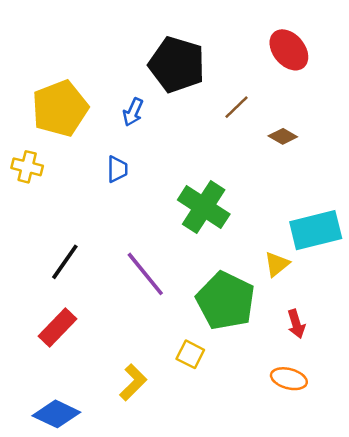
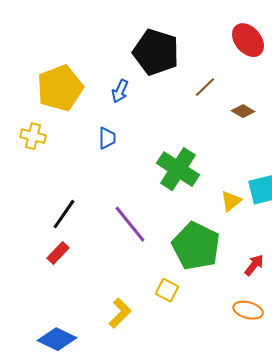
yellow triangle: (277, 264) -> (231, 201), moved
red arrow: (296, 324) -> (254, 265), turned -125
red rectangle: (58, 328) -> (58, 253), moved, size x0.7

